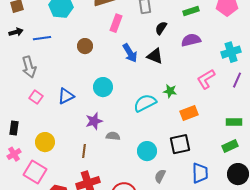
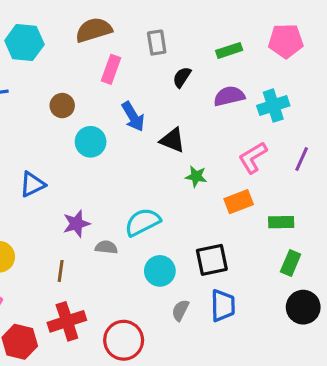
cyan cross: (231, 52) -> (273, 106), moved
black triangle: (155, 56) -> (172, 140), moved
cyan circle: (103, 87) -> (91, 142), moved
cyan semicircle: (145, 103) -> (143, 222), moved
orange rectangle: (189, 113) -> (239, 202), moved
green rectangle: (234, 122) -> (281, 222), moved
green rectangle: (230, 146) -> (291, 263), turned -42
blue trapezoid: (200, 173) -> (223, 306), moved

